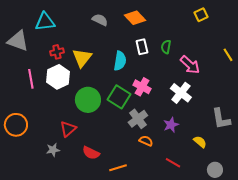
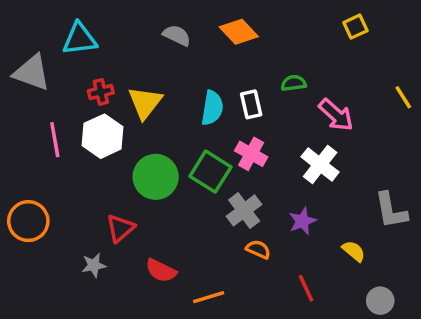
white rectangle: (142, 47) -> (251, 104), moved
green semicircle: (166, 47) -> (294, 83), turned 72
red line: (173, 163) -> (306, 288), turned 35

